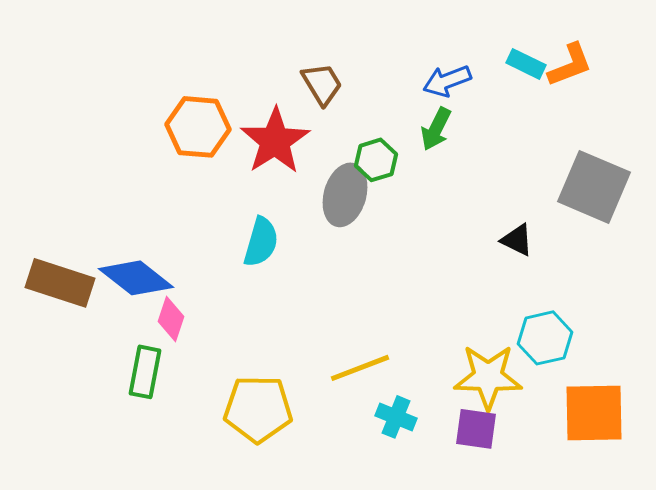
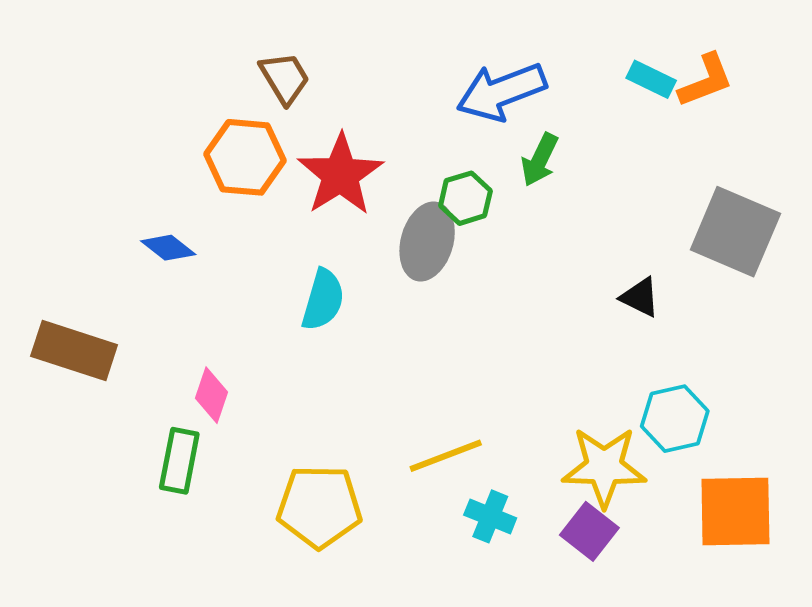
blue arrow: (447, 81) -> (501, 92), moved, size x1.5
brown trapezoid: (322, 84) -> (285, 78), moved
blue diamond: (136, 278) -> (168, 248), moved, size x0.6
purple square: (476, 429) -> (589, 531), turned 30

